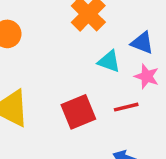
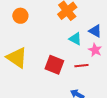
red square: (78, 112) -> (54, 65), turned 36

